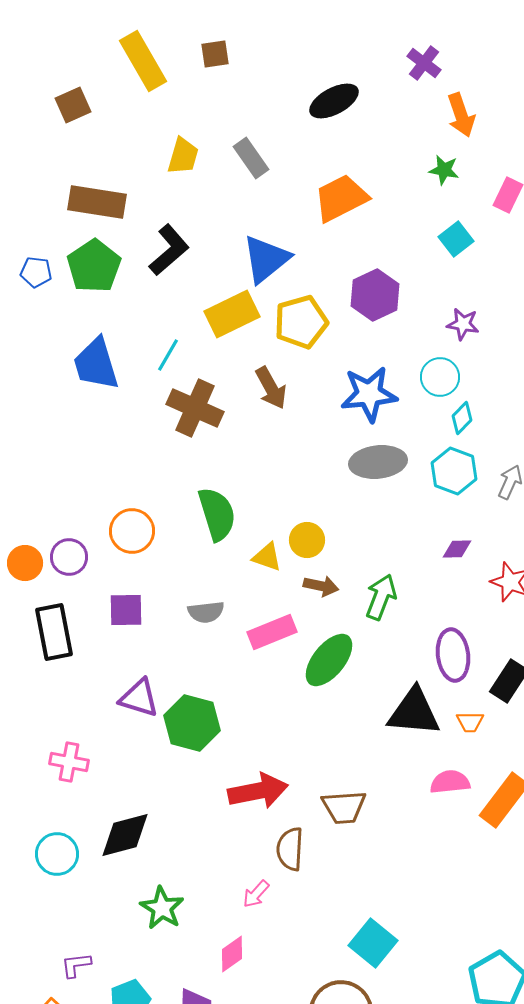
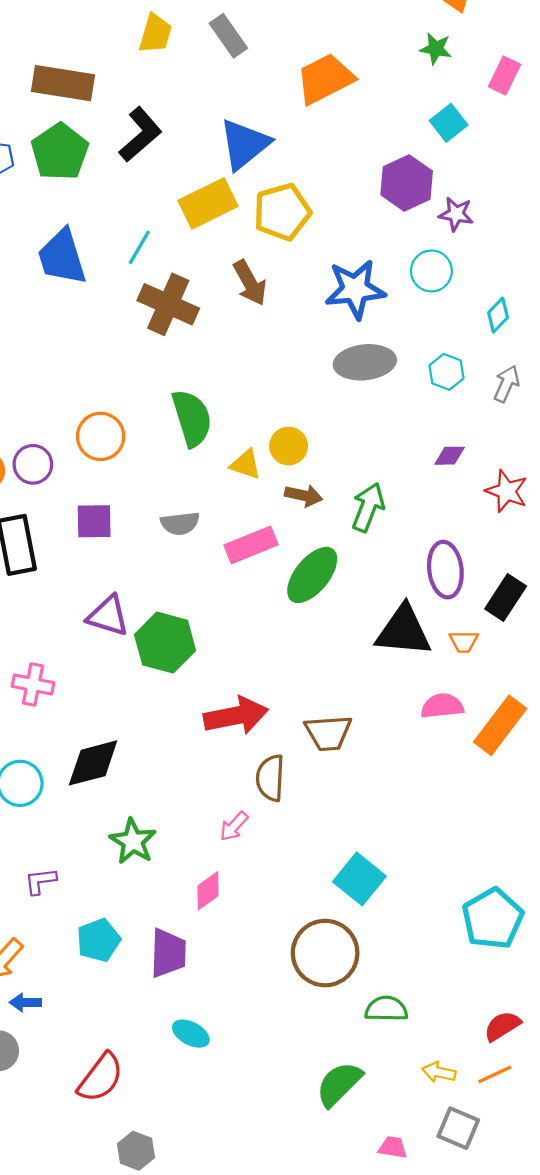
purple hexagon: (375, 295) -> (407, 183), moved
cyan diamond: (462, 418) -> (498, 315), moved
cyan hexagon: (454, 471) -> (446, 372), size x0.7
purple L-shape: (76, 965) -> (40, 881), moved

